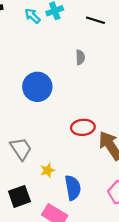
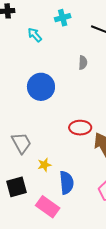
cyan arrow: (32, 16) -> (35, 35), moved

